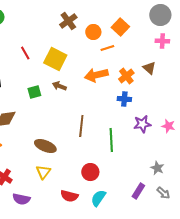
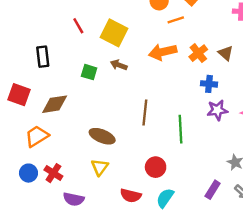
brown triangle: (149, 68) -> (226, 53), moved
green square: (34, 92) -> (89, 72), turned 32
blue cross: (124, 99) -> (209, 84), moved

